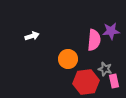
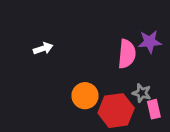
orange circle: (68, 59) -> (85, 96), moved

